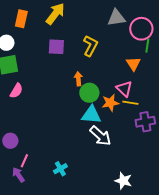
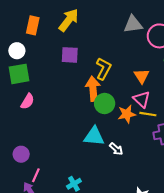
yellow L-shape: (90, 46) -> (104, 69), moved
orange triangle: (133, 64) -> (142, 76), moved
orange arrow: (78, 79) -> (93, 89), size x1.6
cyan triangle: (91, 115) -> (94, 136), moved
white arrow: (100, 136) -> (116, 149), size x0.6

